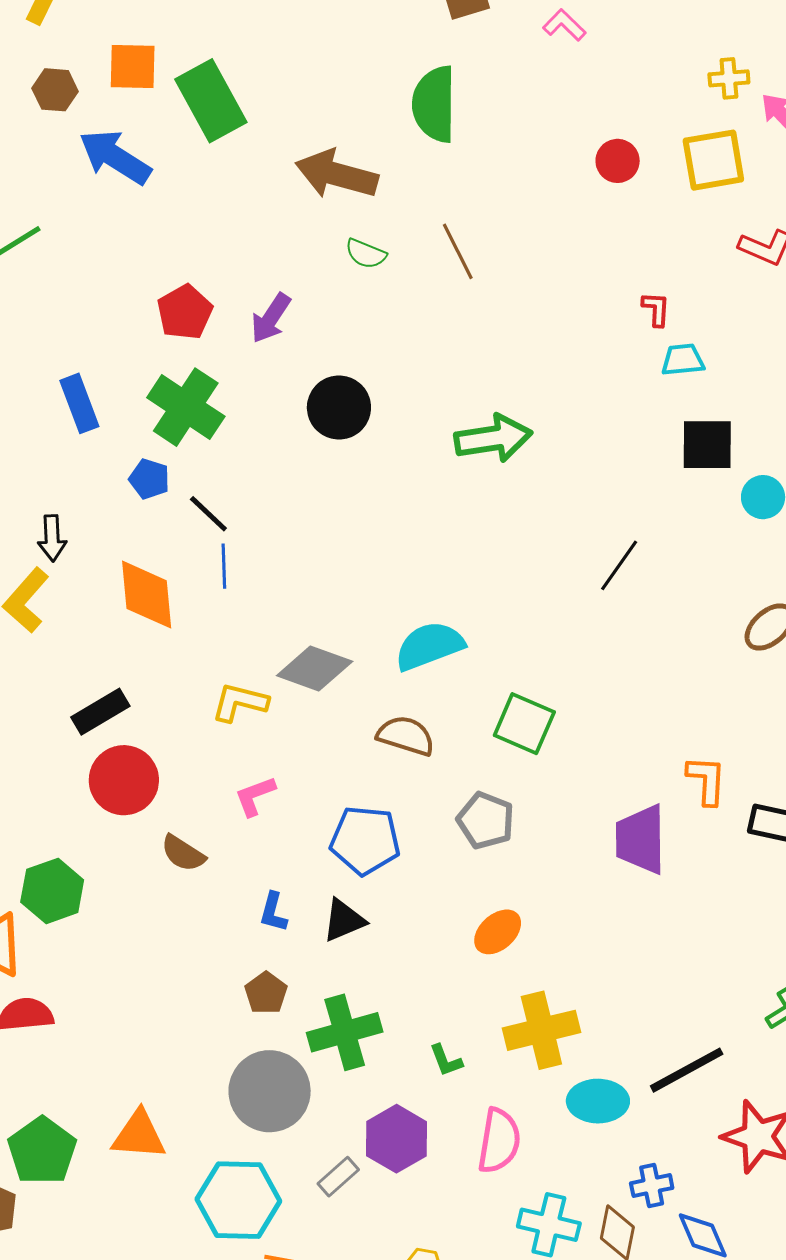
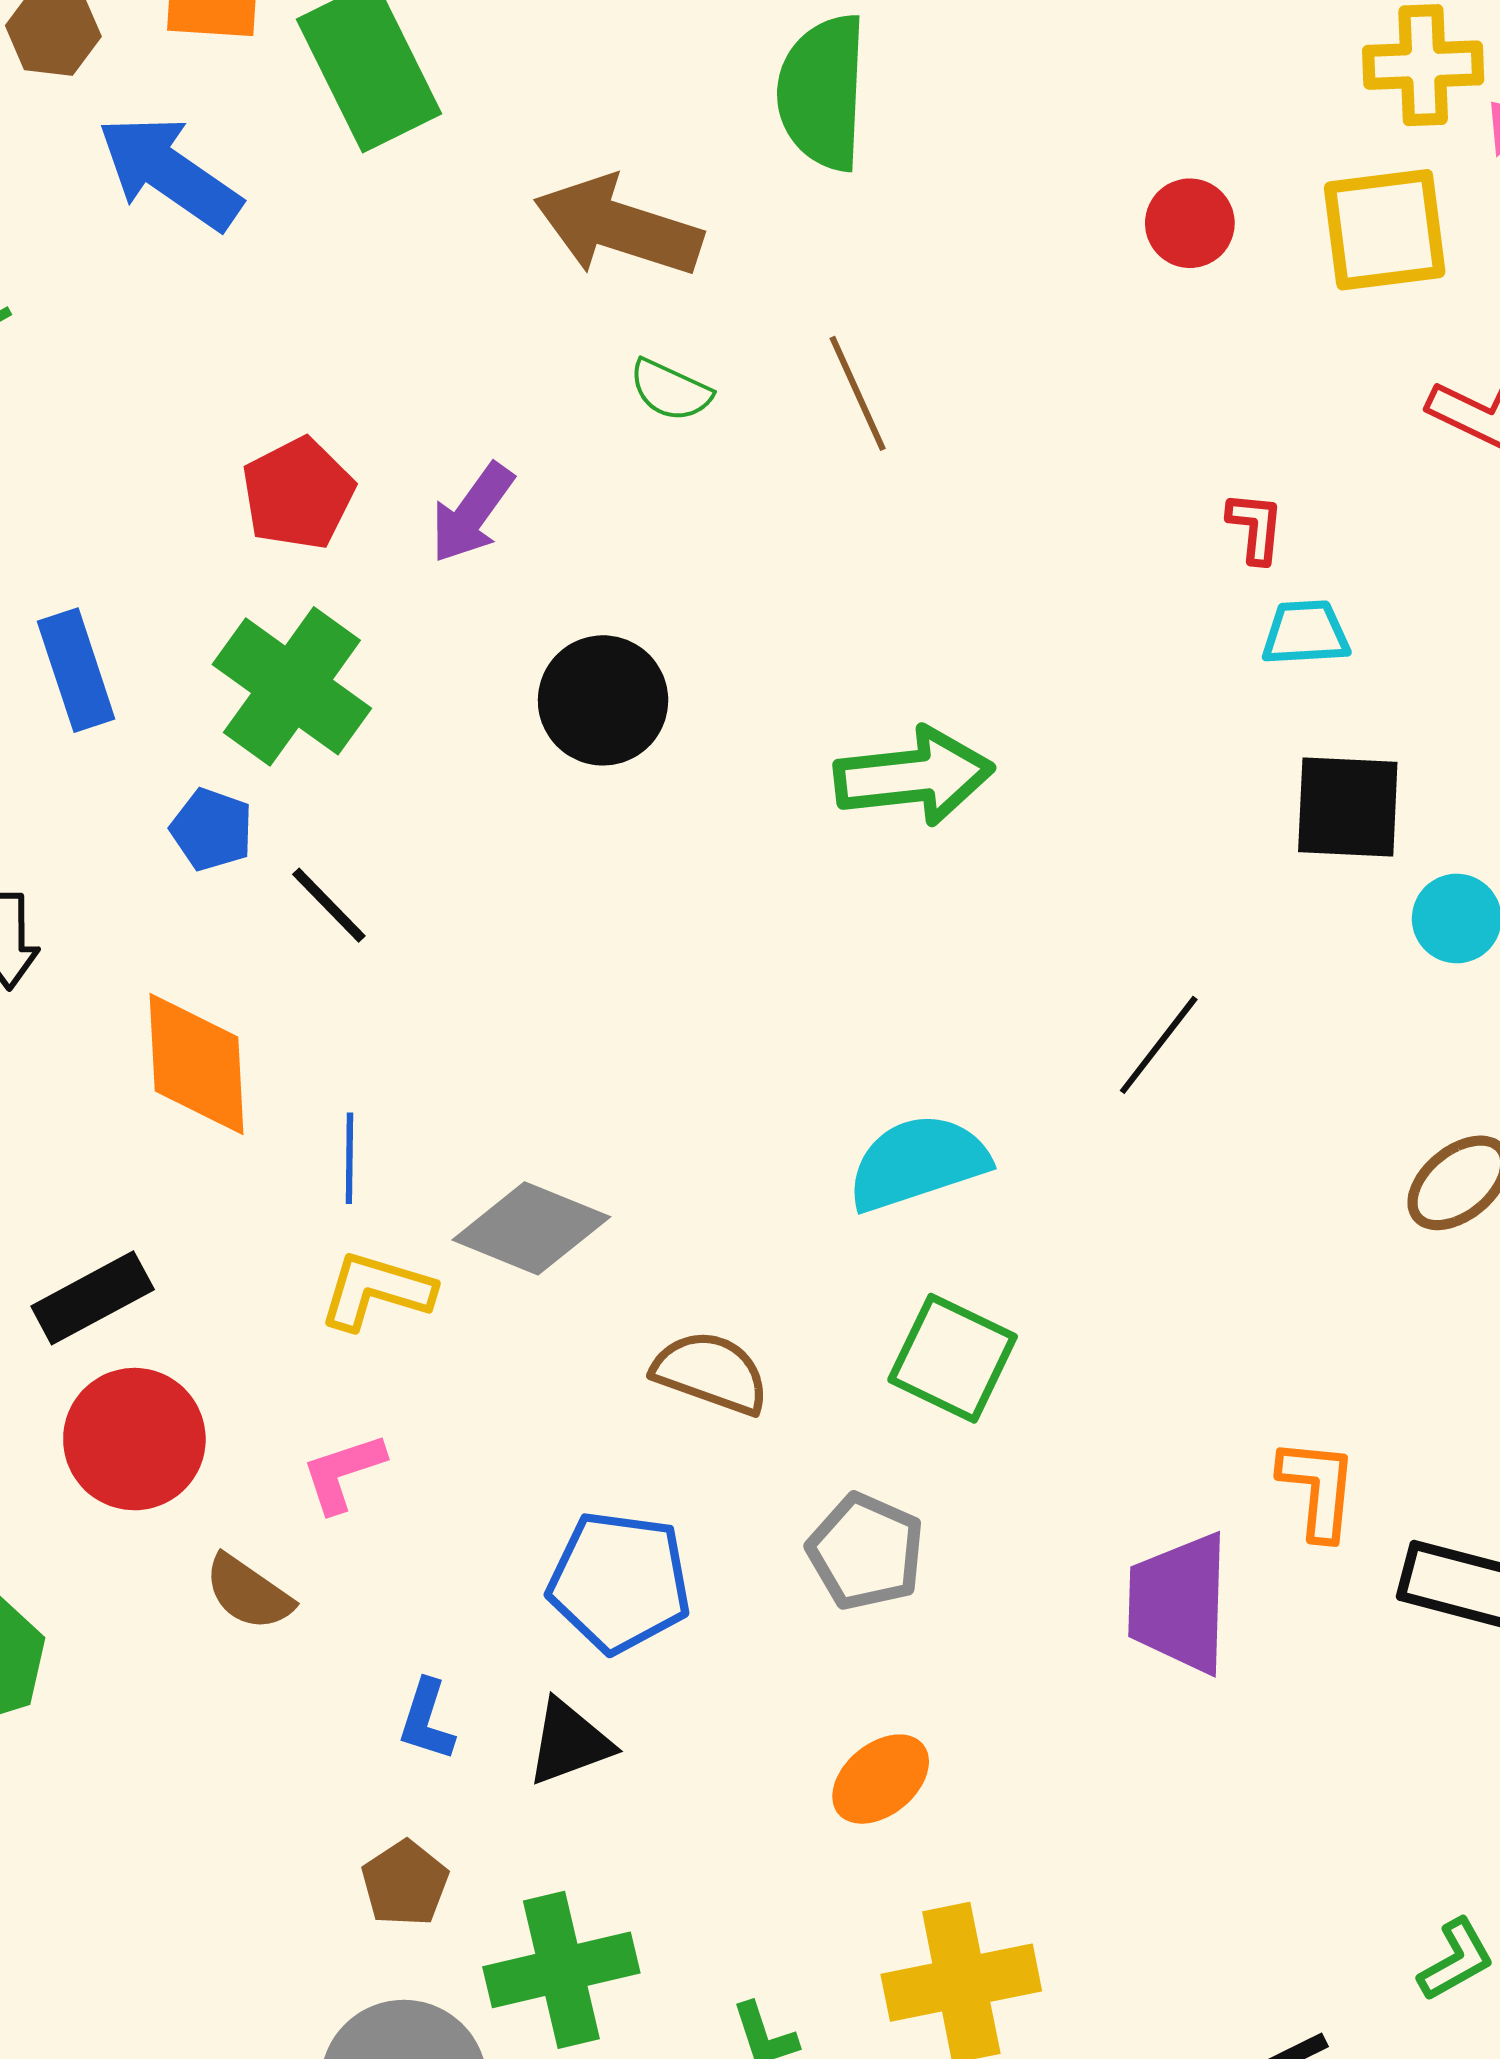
yellow cross: (729, 78) -> (1423, 65), size x1.4
blue line: (224, 566) -> (349, 1158), moved
cyan semicircle: (429, 646) -> (918, 1163), moved
pink L-shape: (255, 796) -> (343, 1473), moved

